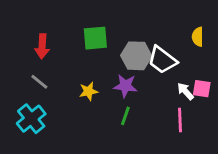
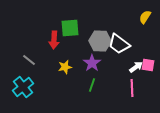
yellow semicircle: (198, 37) -> (145, 17), moved, turned 32
red arrow: (42, 46) -> (54, 40), moved
purple star: (125, 86) -> (92, 63), turned 30
white arrow: (185, 91) -> (136, 67), turned 96

